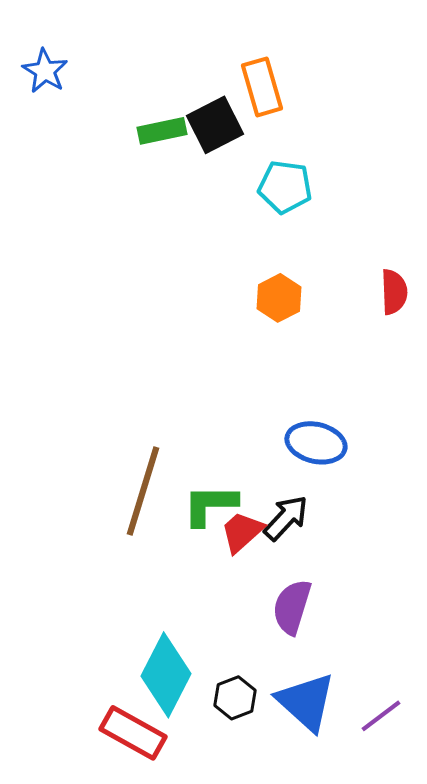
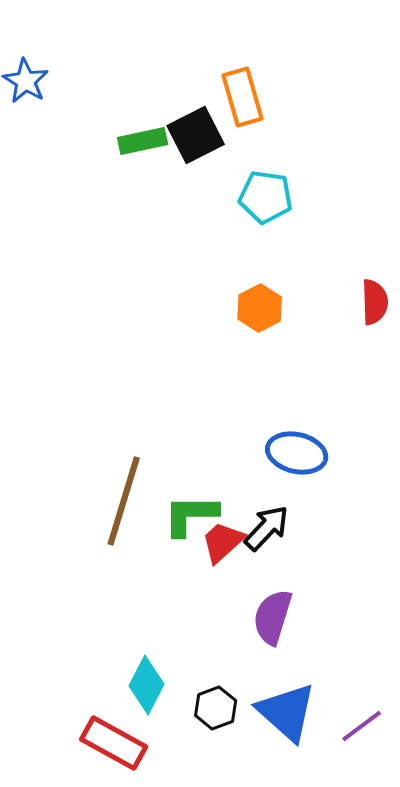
cyan diamond: (166, 675) -> (147, 685), size x0.7

